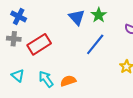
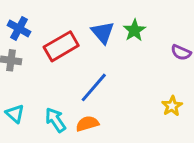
red rectangle: (39, 44) -> (61, 46), moved
blue line: (95, 44) -> (94, 87), moved

